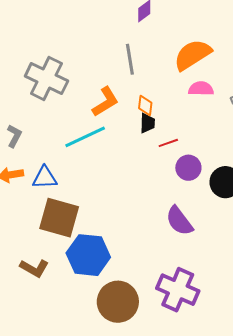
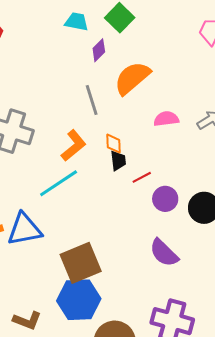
orange semicircle: (193, 55) -> (132, 78), moved
blue triangle: (45, 178) -> (24, 229), size x1.4
brown square: (59, 218) -> (81, 263), moved, turned -30

